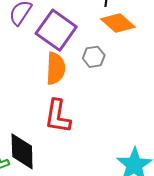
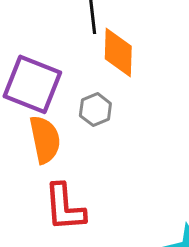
orange diamond: (118, 23) -> (118, 53), turned 64

